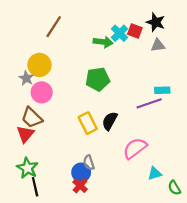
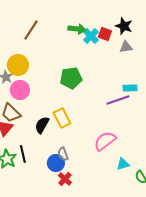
green arrow: (103, 42) -> (77, 29), moved
black semicircle: (110, 121) -> (42, 125), moved
red cross: (80, 186) -> (65, 179), moved
black line: (35, 187) -> (23, 154), moved

